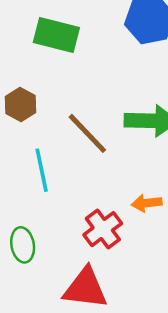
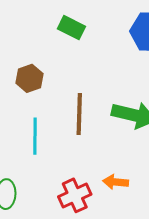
green rectangle: (56, 35) -> (71, 28), size x0.7
brown line: (87, 133) -> (79, 114), turned 33

